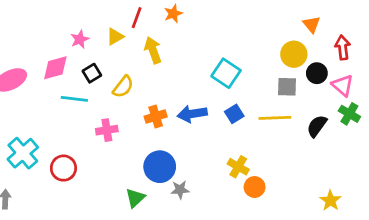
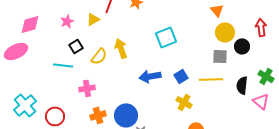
orange triangle: (311, 24) -> (217, 10), moved
yellow arrow: (153, 50) -> (121, 48), moved
pink diamond: (55, 68) -> (30, 24), moved
cyan square: (226, 73) -> (166, 37), moved, turned 35
pink triangle: (343, 85) -> (261, 101), moved
orange cross: (156, 117) -> (98, 115), moved
black semicircle: (317, 126) -> (242, 85), turned -30
yellow cross: (238, 167) -> (184, 102), moved

